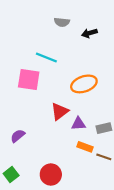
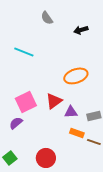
gray semicircle: (62, 22) -> (47, 18), moved, turned 48
cyan line: (46, 57) -> (24, 52), moved
pink square: (29, 80) -> (26, 102), moved, turned -35

